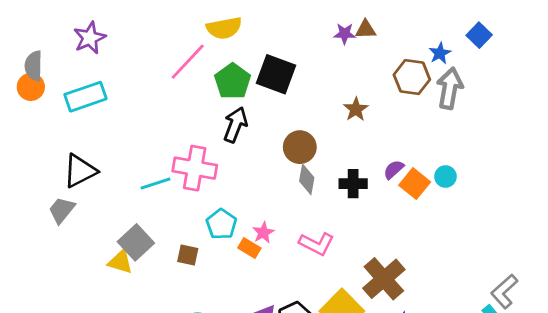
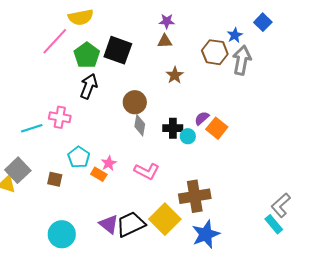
brown triangle: (366, 29) -> (165, 41), moved
pink cross: (195, 168) -> (60, 117), size x0.7
cyan circle: (445, 177) -> (188, 136), moved
brown cross: (384, 279) -> (195, 196), turned 32

